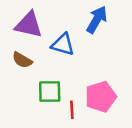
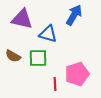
brown semicircle: (22, 60) -> (13, 56), moved
green square: (50, 91) -> (38, 58), moved

